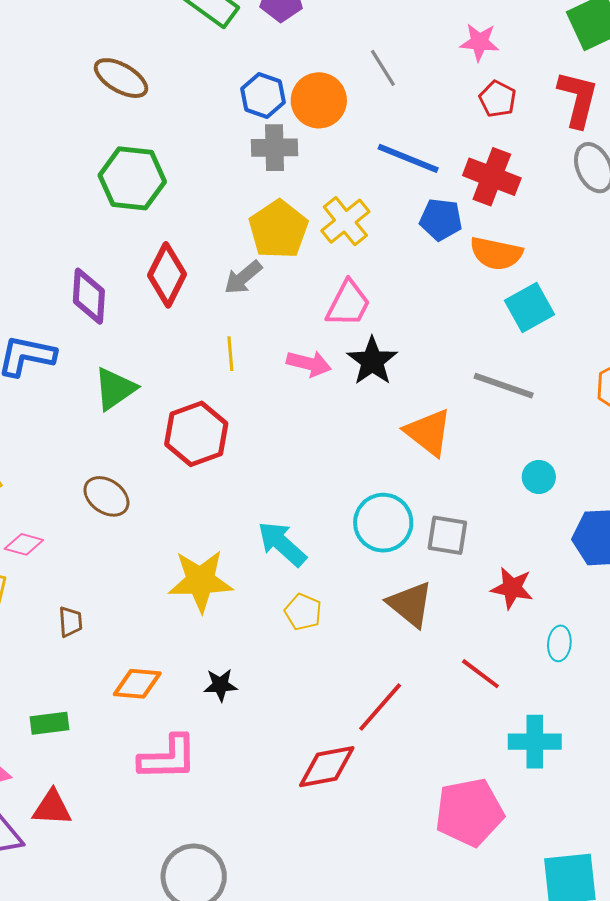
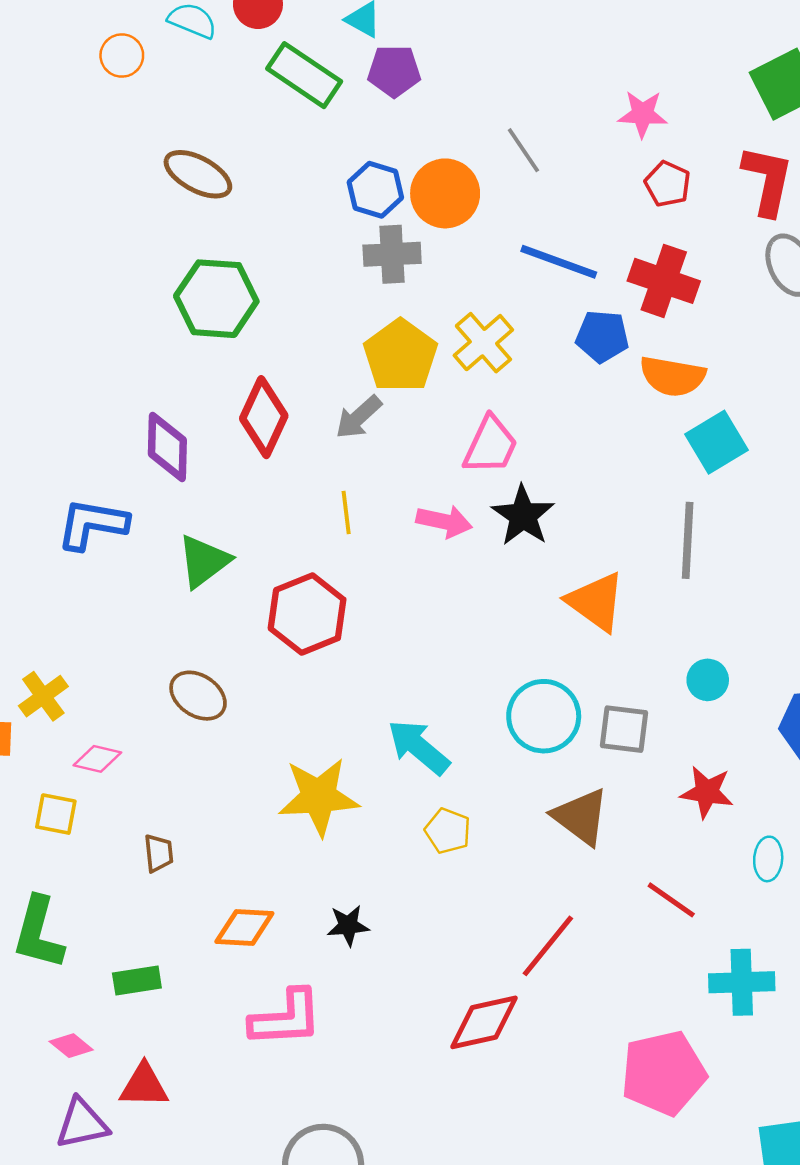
gray line: (504, 386) -> (688, 540), turned 76
cyan circle: (539, 477) -> (708, 680), moved

